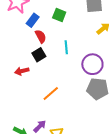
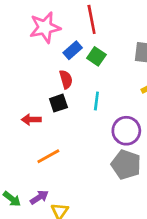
blue rectangle: (33, 20) -> (73, 50), moved
orange line: (51, 94) -> (48, 156), moved

